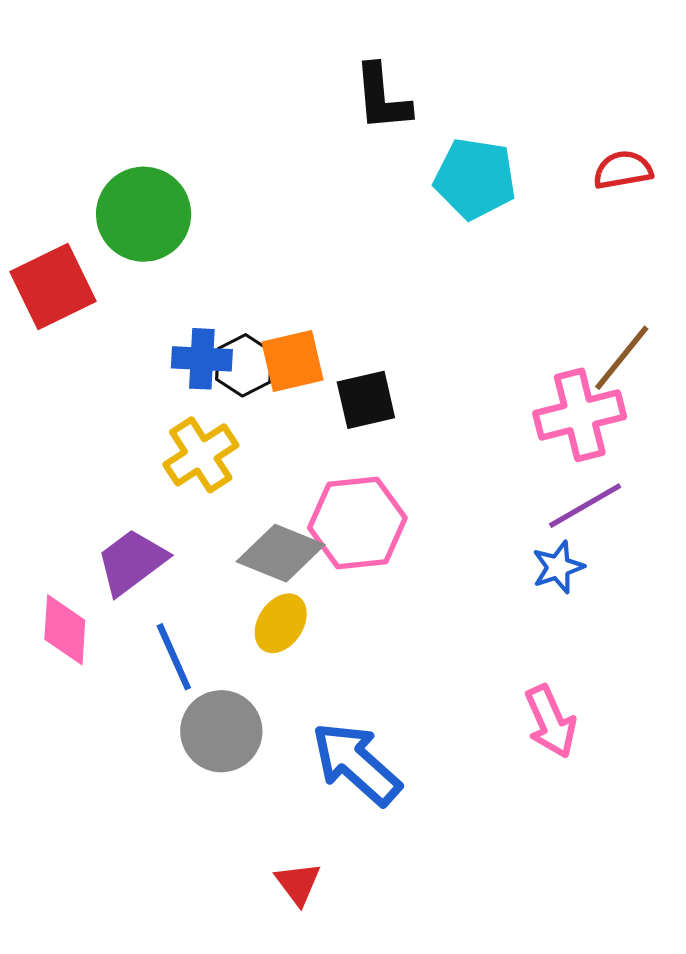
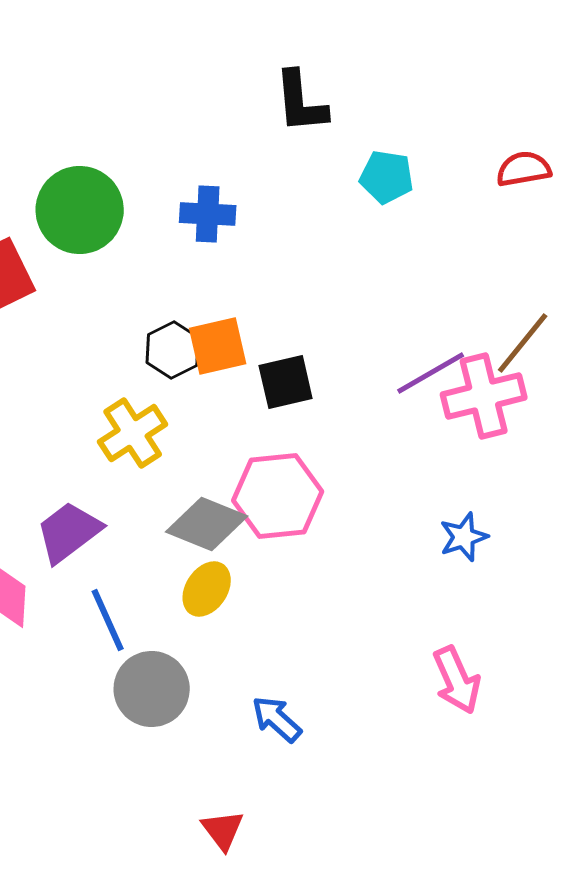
cyan pentagon: (475, 179) -> (387, 177), size x0.7
blue cross: (202, 359) -> (208, 214), moved
purple line: (585, 506) -> (431, 373), moved
blue arrow: (356, 764) -> (277, 719), size x0.6

